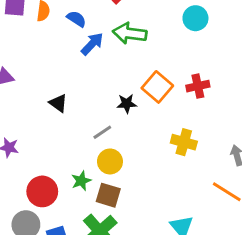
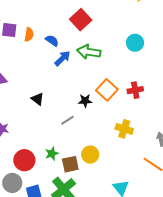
yellow circle: (110, 161) -> (90, 155), moved
brown square: (108, 195) -> (70, 164), turned -30

